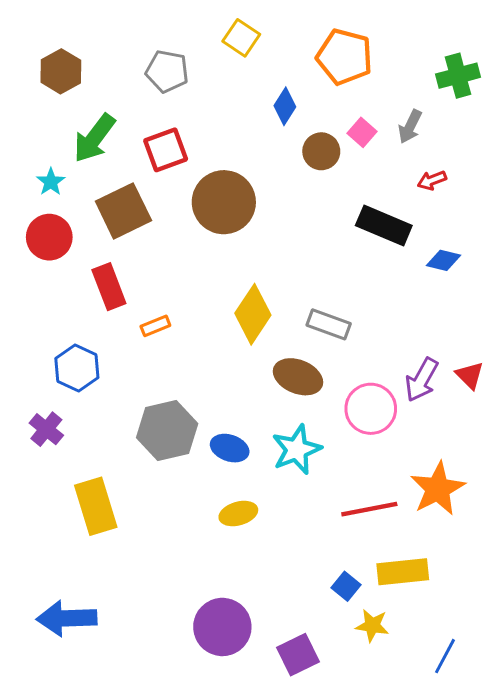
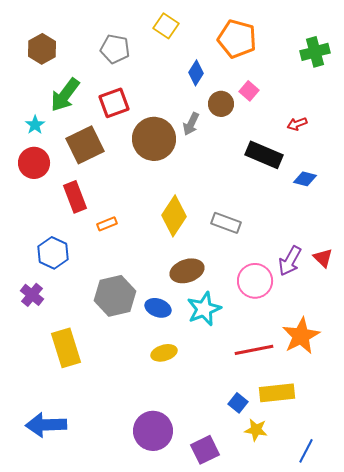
gray arrow: (410, 127) -> (191, 124), moved
brown ellipse: (298, 377) -> (187, 271), moved, turned -40

